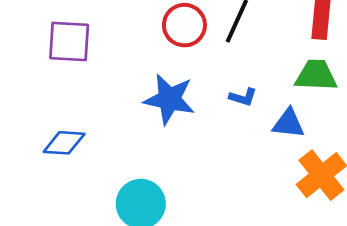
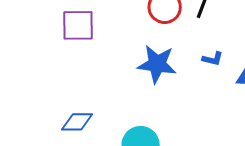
blue diamond: (64, 143) -> (77, 122), moved

